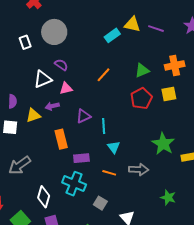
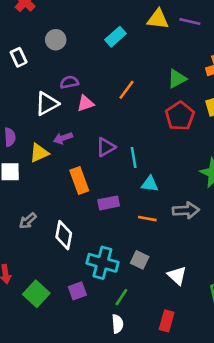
gray circle: (54, 32) -> (56, 40), size x0.6
cyan rectangle: (112, 35) -> (115, 37), moved
purple semicircle: (61, 65) -> (69, 82), turned -40
pink triangle: (66, 88) -> (85, 103), moved
cyan triangle: (114, 147) -> (150, 184), turned -40
gray arrow: (20, 165) -> (28, 221), size x0.6
cyan cross: (74, 184) -> (102, 263), moved
white diamond: (44, 197) -> (64, 235), moved

